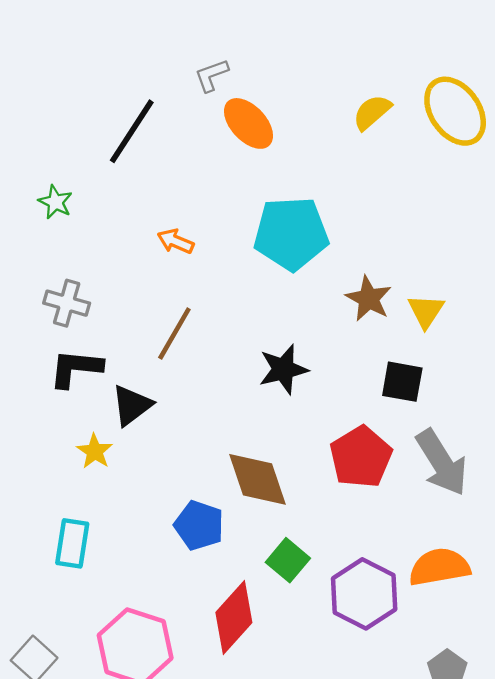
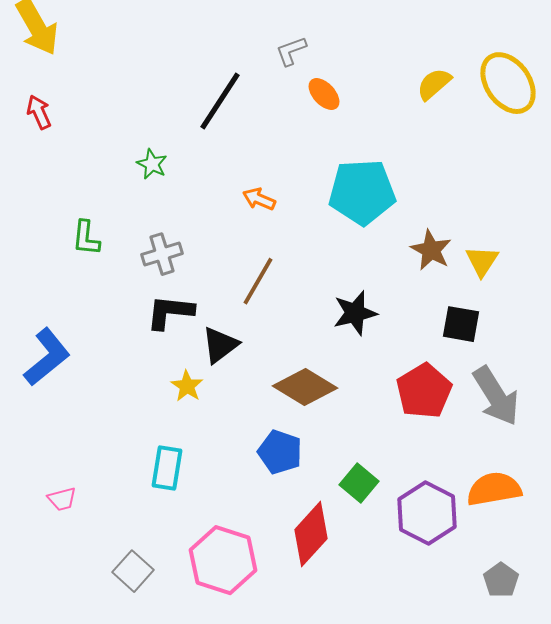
orange ellipse: (249, 123) -> (324, 94), size x0.7
gray cross: (67, 303) -> (162, 254), turned -33
brown diamond: (257, 479) -> (305, 387), moved, turned -40

